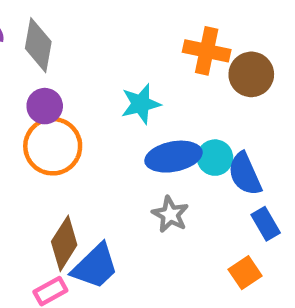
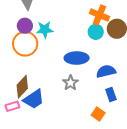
cyan star: (141, 104) -> (45, 30), moved
cyan circle: (215, 158) -> (96, 32), moved
blue semicircle: (245, 174) -> (106, 71), turned 90
orange square: (245, 273) -> (98, 114), turned -32

